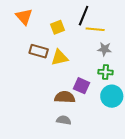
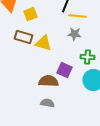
yellow square: (57, 27) -> (30, 14), moved
gray star: (104, 49) -> (74, 34), moved
yellow triangle: (60, 57) -> (43, 43), turned 30

